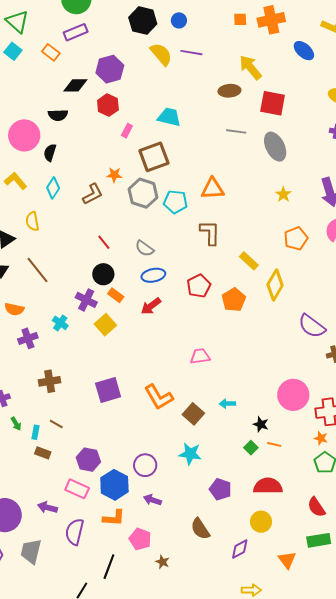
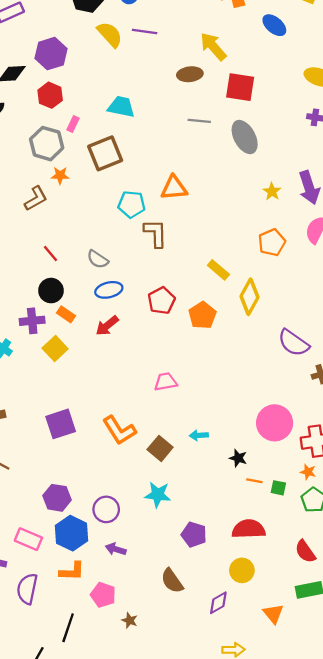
gray hexagon: (143, 193) -> (47, 144), moved
yellow star: (283, 194) -> (272, 192), moved
brown L-shape: (210, 233) -> (156, 233), moved
purple cross: (86, 300) -> (32, 321), turned -30
green square: (251, 448) -> (278, 488), moved, turned -32
purple hexagon: (88, 460) -> (57, 498), moved

